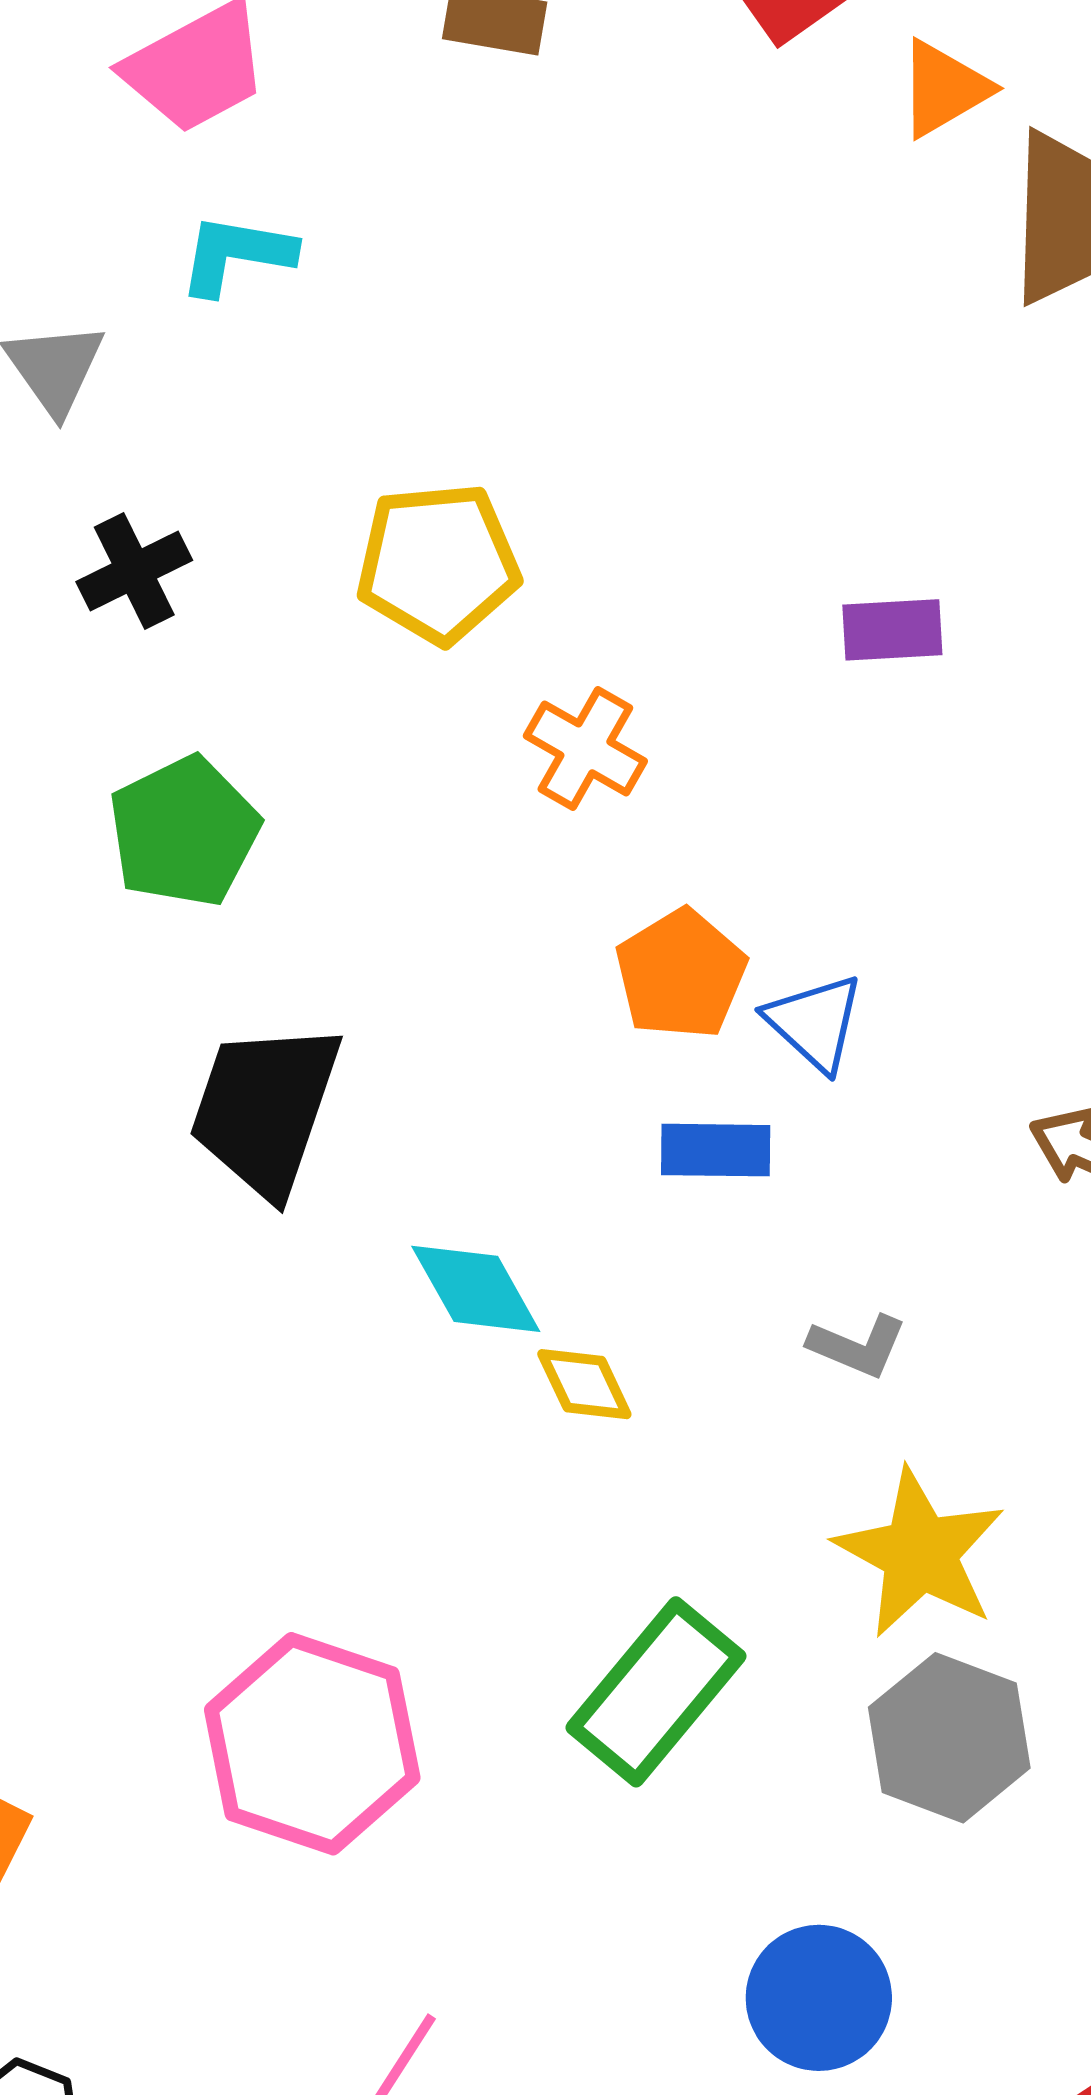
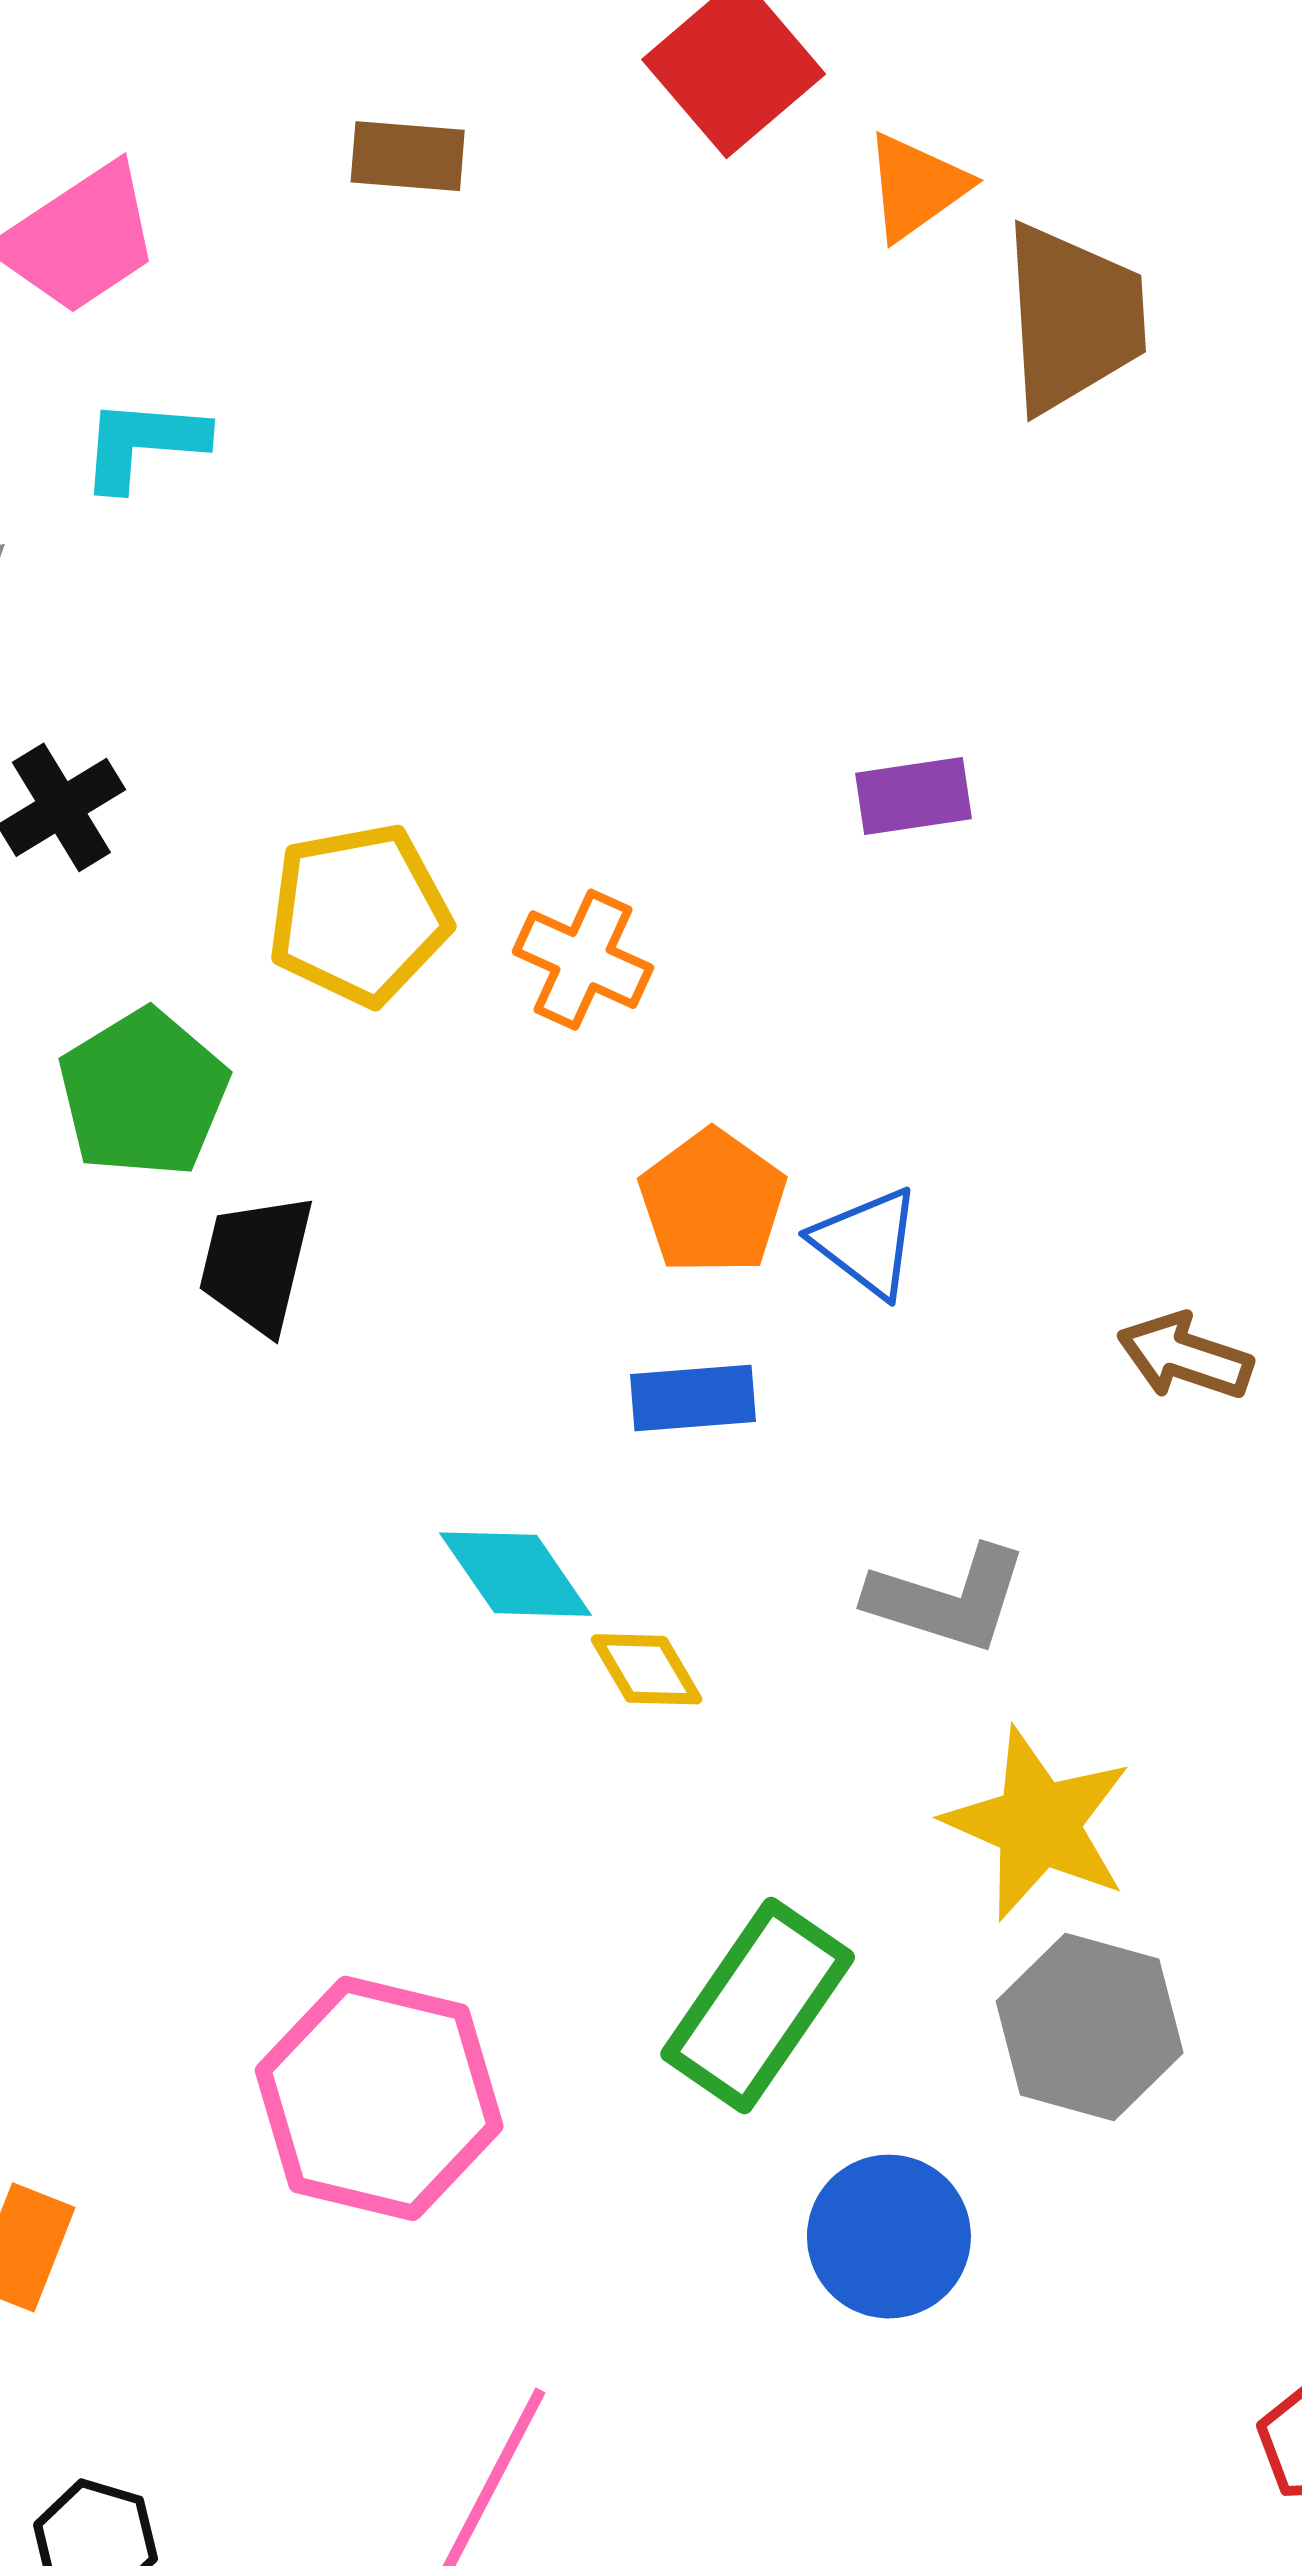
yellow pentagon: (438, 563) -> (359, 914), moved
black trapezoid: (265, 1109) -> (256, 1263), moved, size x0.7
blue rectangle: (716, 1150) -> (693, 1398), moved
gray L-shape: (858, 1346) -> (947, 1599), size x1.5
blue circle: (819, 1998) -> (889, 2237), moved

